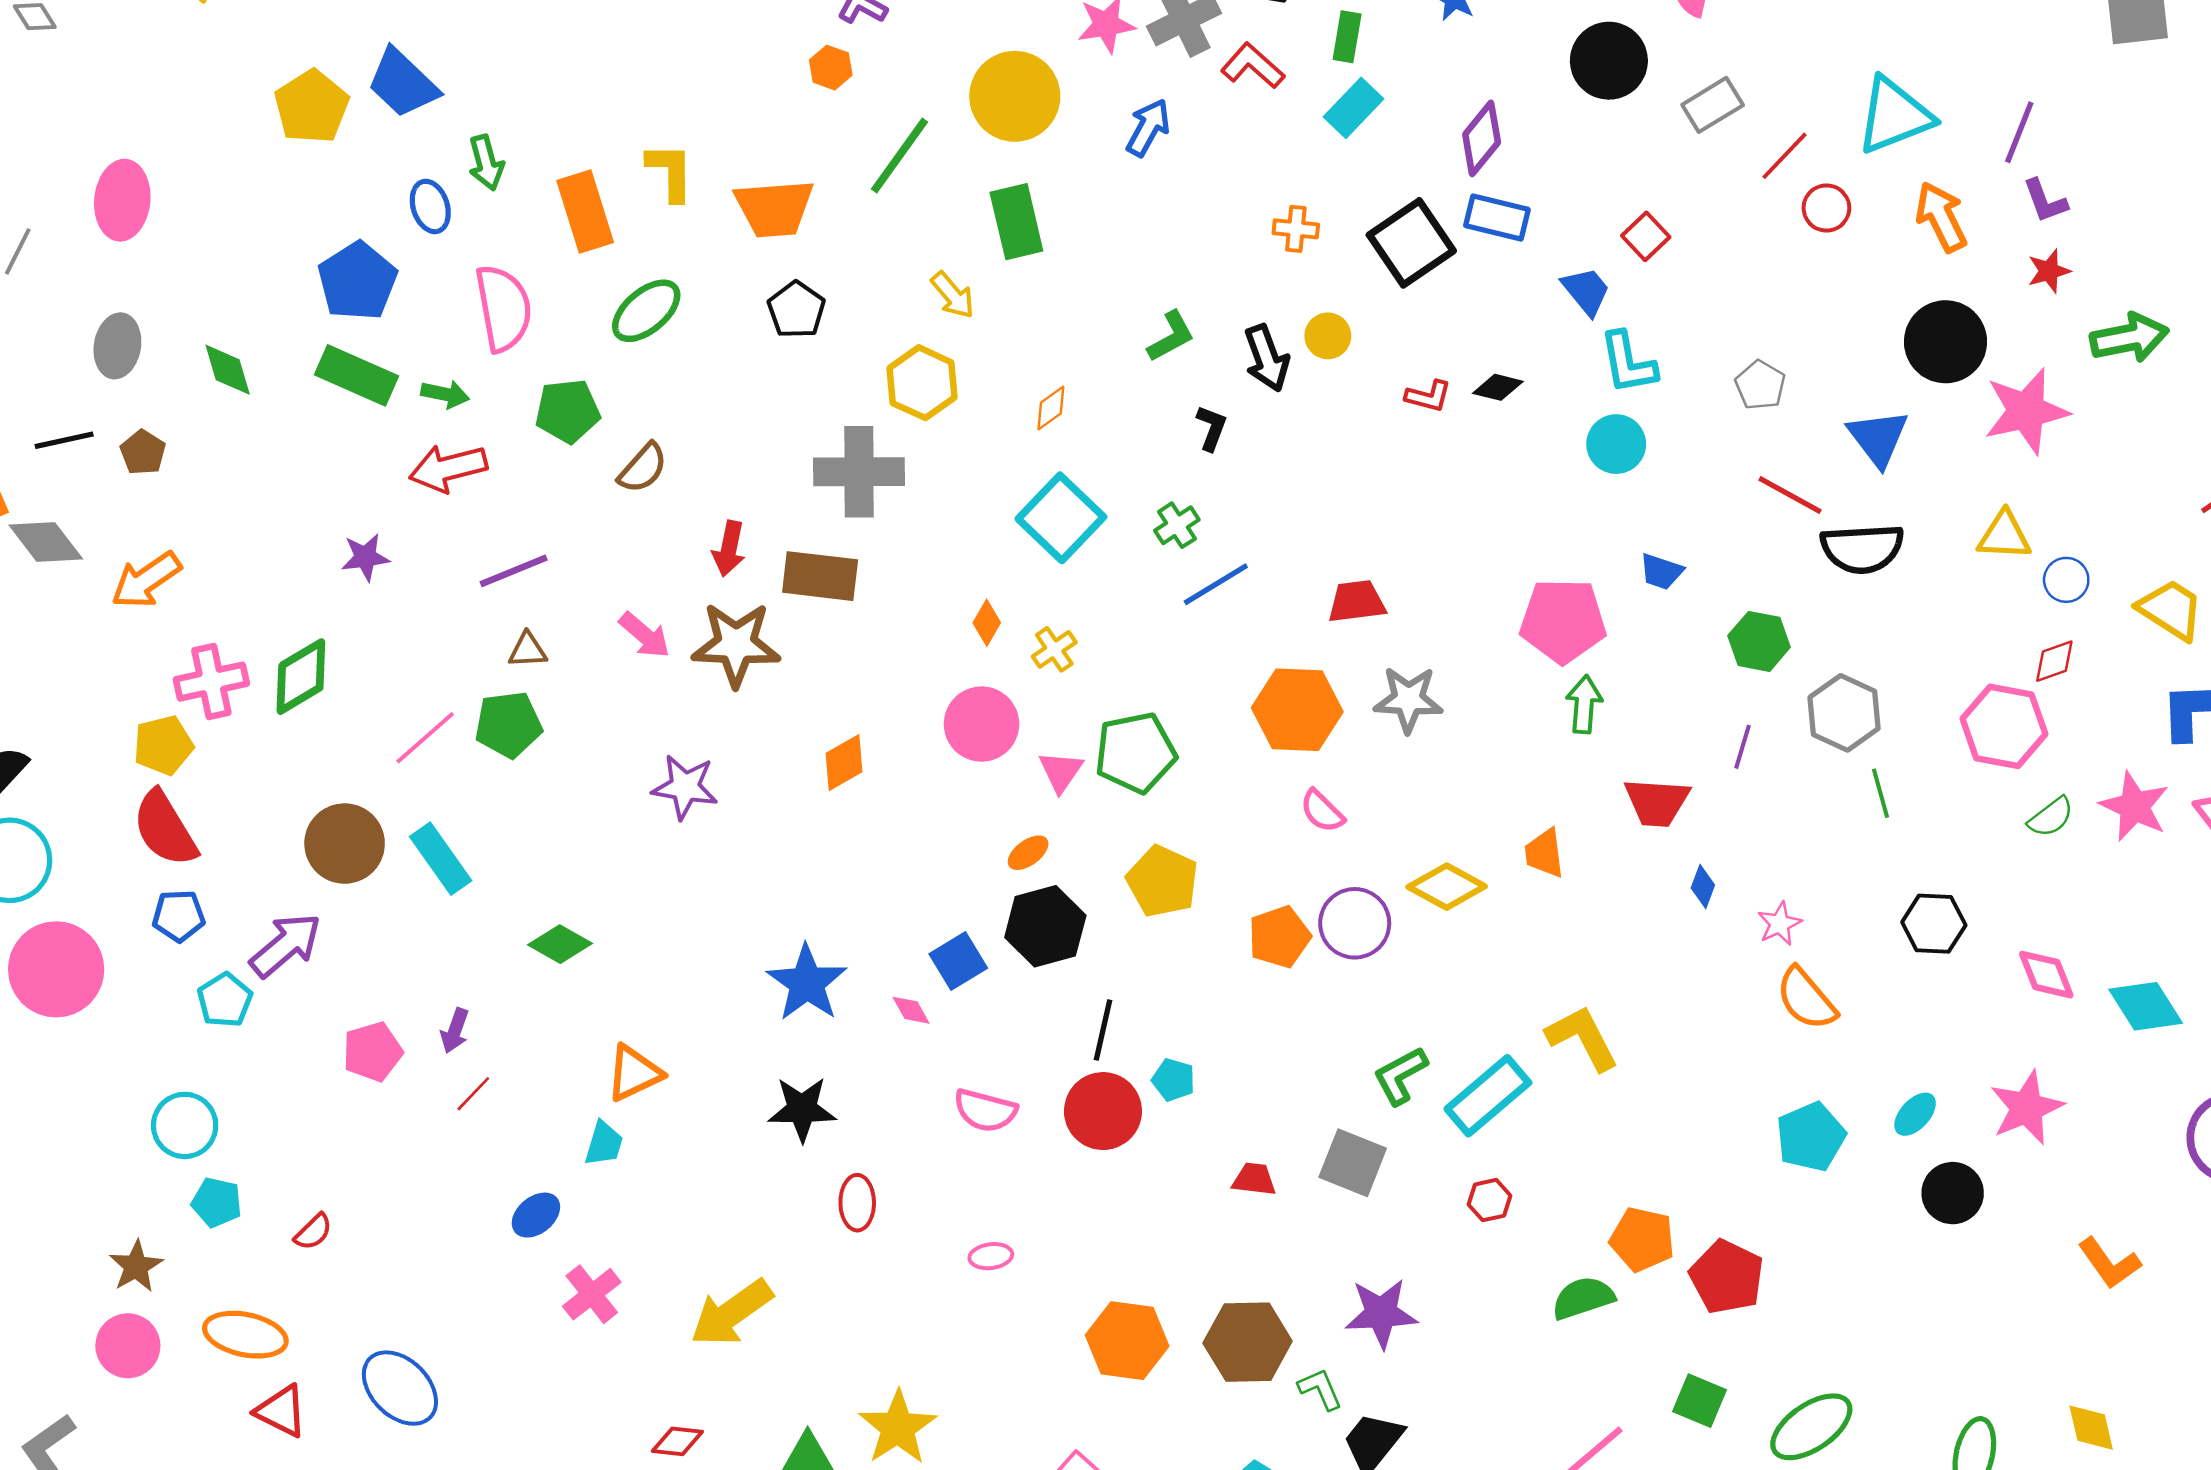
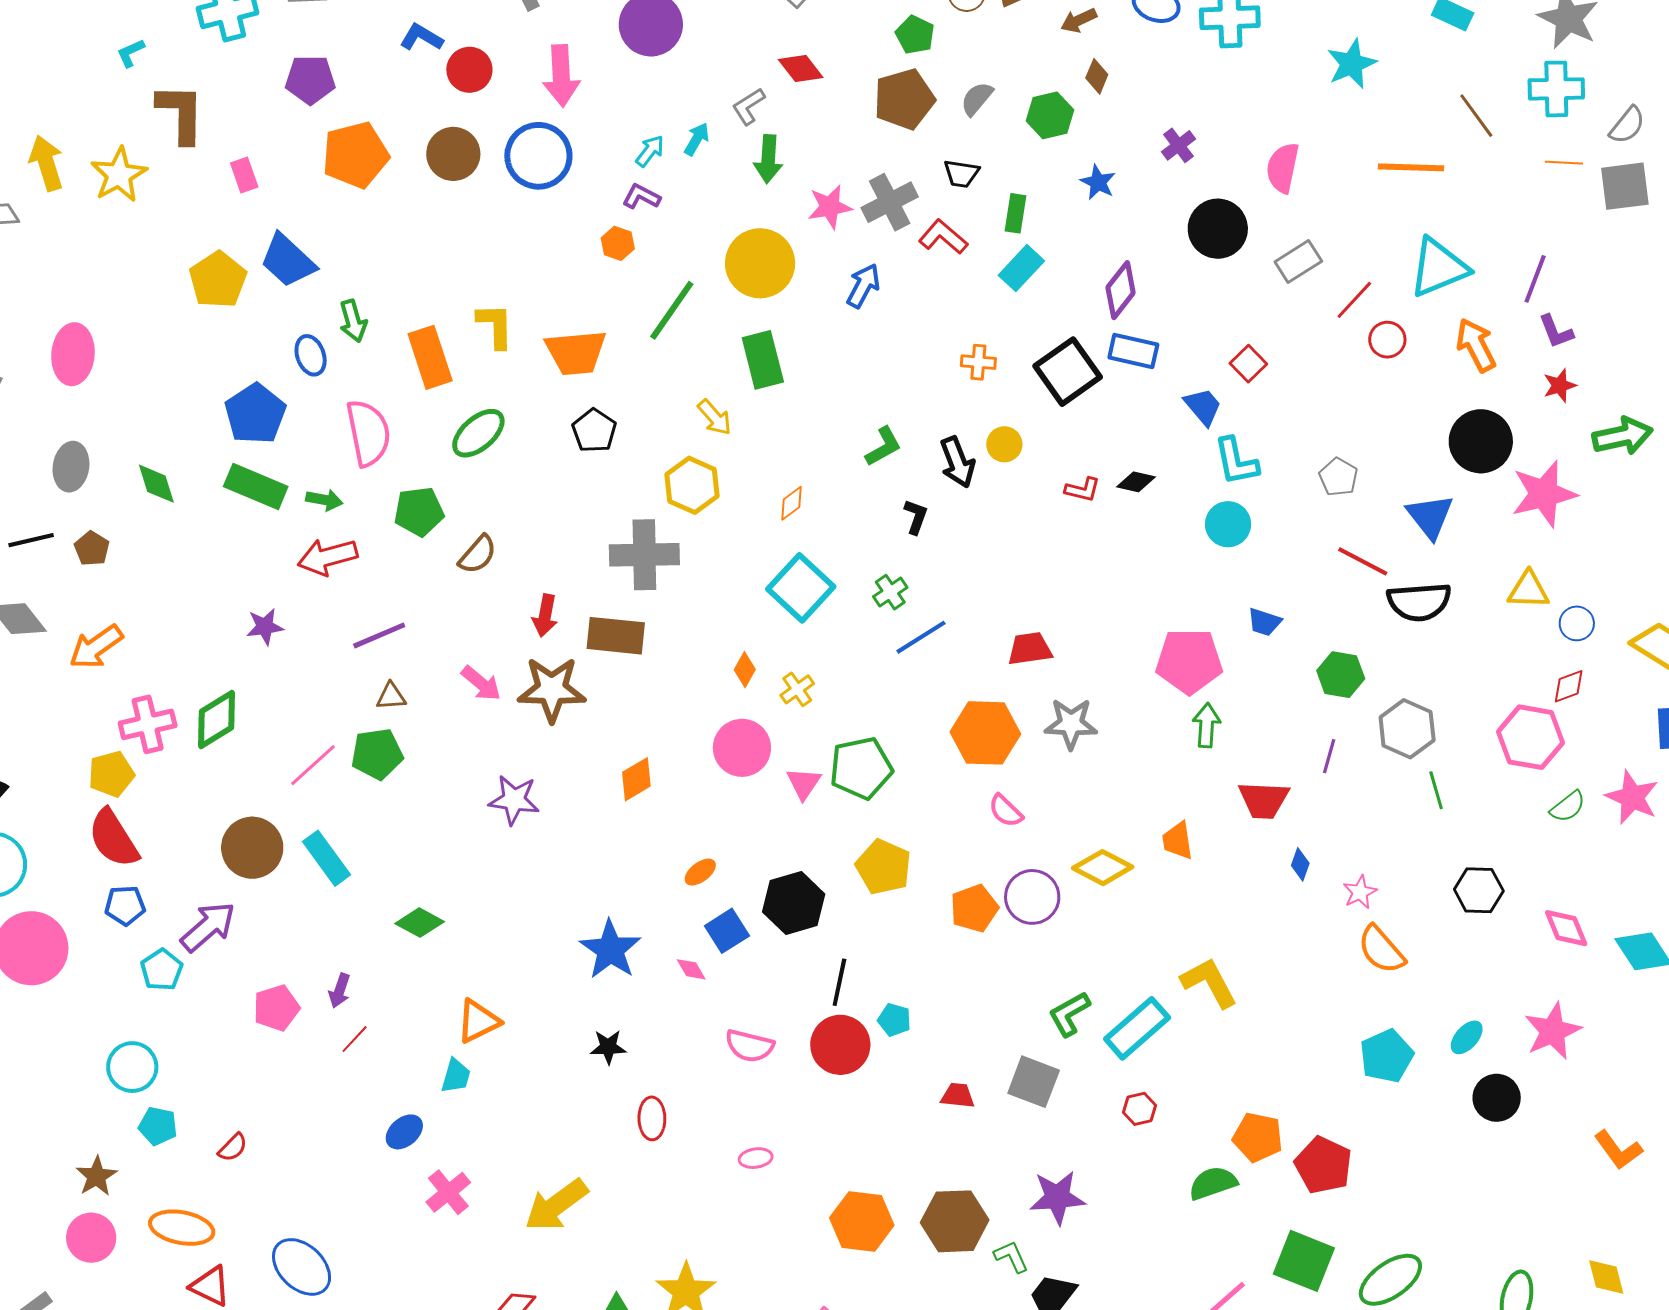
orange ellipse: (1028, 853) -> (700, 872), moved
black star: (802, 1109) -> (608, 1047), size x0.7
green square: (1699, 1401) -> (1304, 1261), size x1.5

